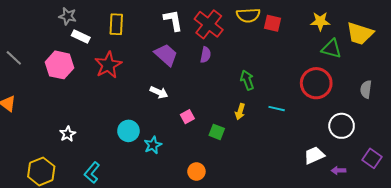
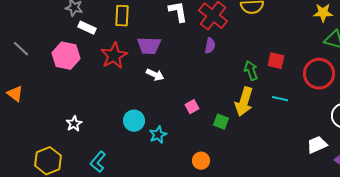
red square: (273, 23) -> (276, 61), moved
purple trapezoid: (166, 55) -> (149, 46), moved, turned 140
white arrow: (159, 92) -> (155, 75), moved
yellow arrow: (240, 112) -> (244, 102), size x1.8

